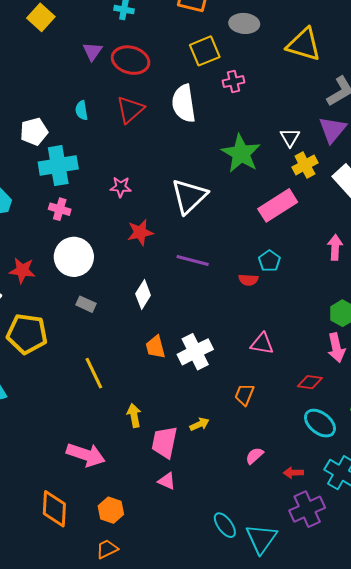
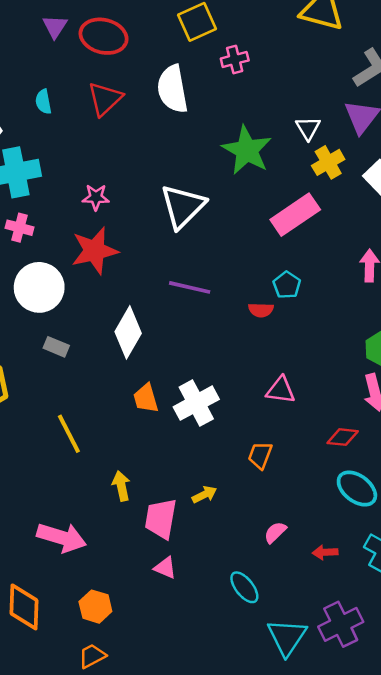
red star: (140, 232) -> (95, 251), moved, size x1.4
white diamond: (143, 294) -> (128, 332), size x1.4
purple cross: (307, 509) -> (341, 624), moved
cyan ellipse: (225, 525) -> (244, 587), moved

